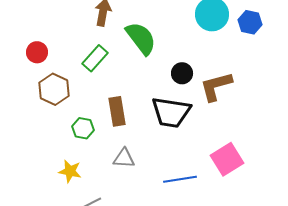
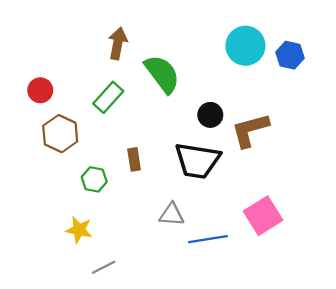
brown rectangle: (117, 111) -> (134, 159), size x0.7
gray triangle: (124, 158) -> (172, 215), moved

